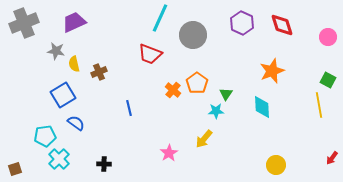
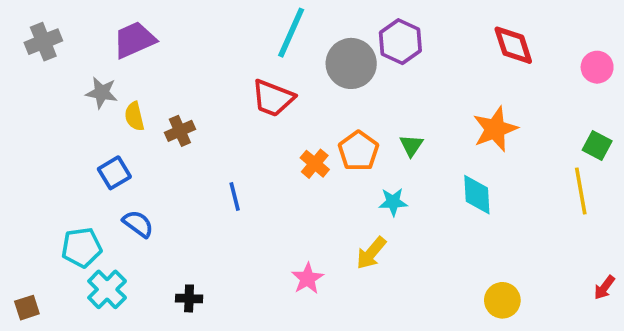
gray cross: (24, 23) -> (43, 42), size x0.7
purple hexagon: (242, 23) -> (400, 42), moved
green triangle: (226, 94) -> (411, 145), moved
blue square: (63, 95) -> (114, 173), size x0.7

